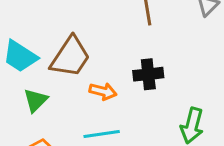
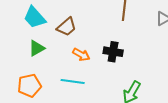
brown trapezoid: (70, 57) -> (67, 27), size x0.7

